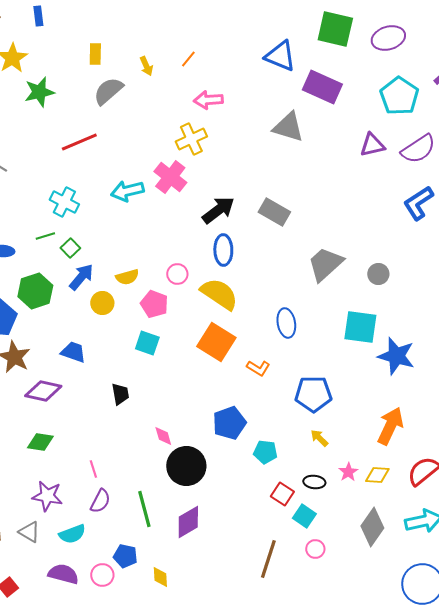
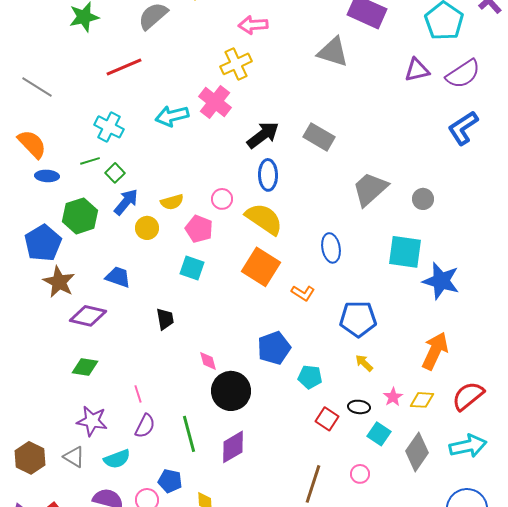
cyan square: (304, 516) -> (379, 434), moved

